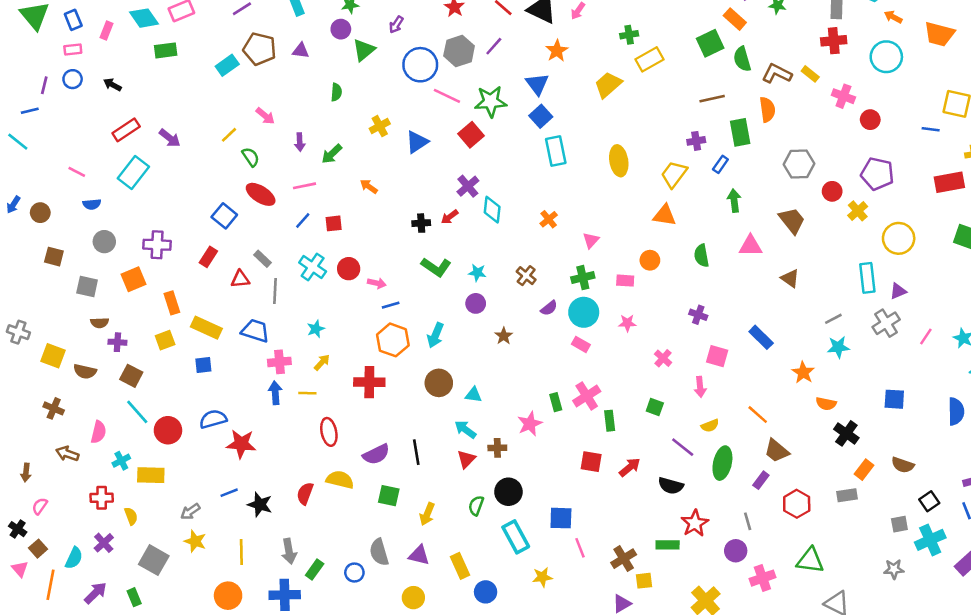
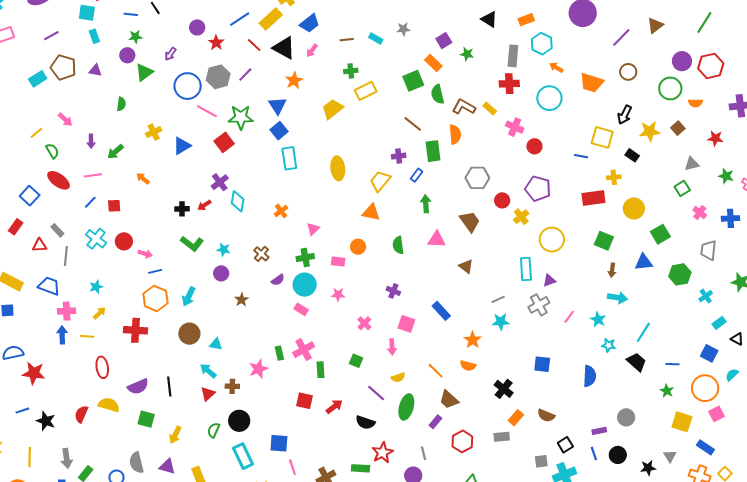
brown line: (712, 99) -> (413, 124), turned 48
orange semicircle: (826, 404) -> (468, 366), moved

